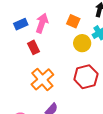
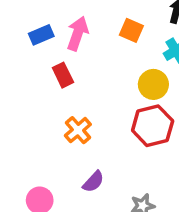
yellow circle: (82, 43) -> (153, 84), moved
orange cross: (42, 79) -> (78, 130), size x0.7

